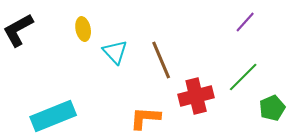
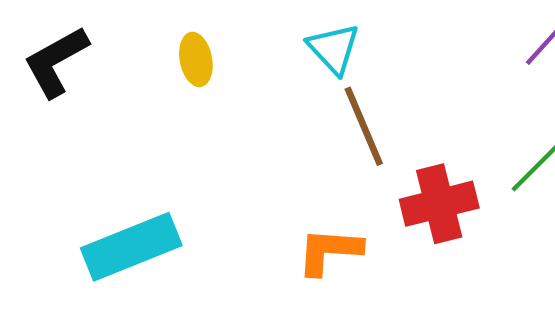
cyan triangle: (115, 52) -> (334, 49), moved

